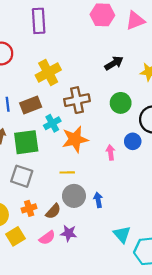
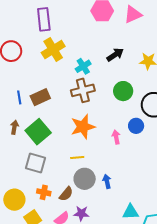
yellow cross: (48, 72) -> (53, 49), moved
cyan cross: (52, 123) -> (83, 66), moved
green square: (26, 142) -> (38, 132), turned -30
orange cross: (29, 208) -> (44, 192), turned 32
cyan triangle: (122, 234) -> (130, 212), turned -48

